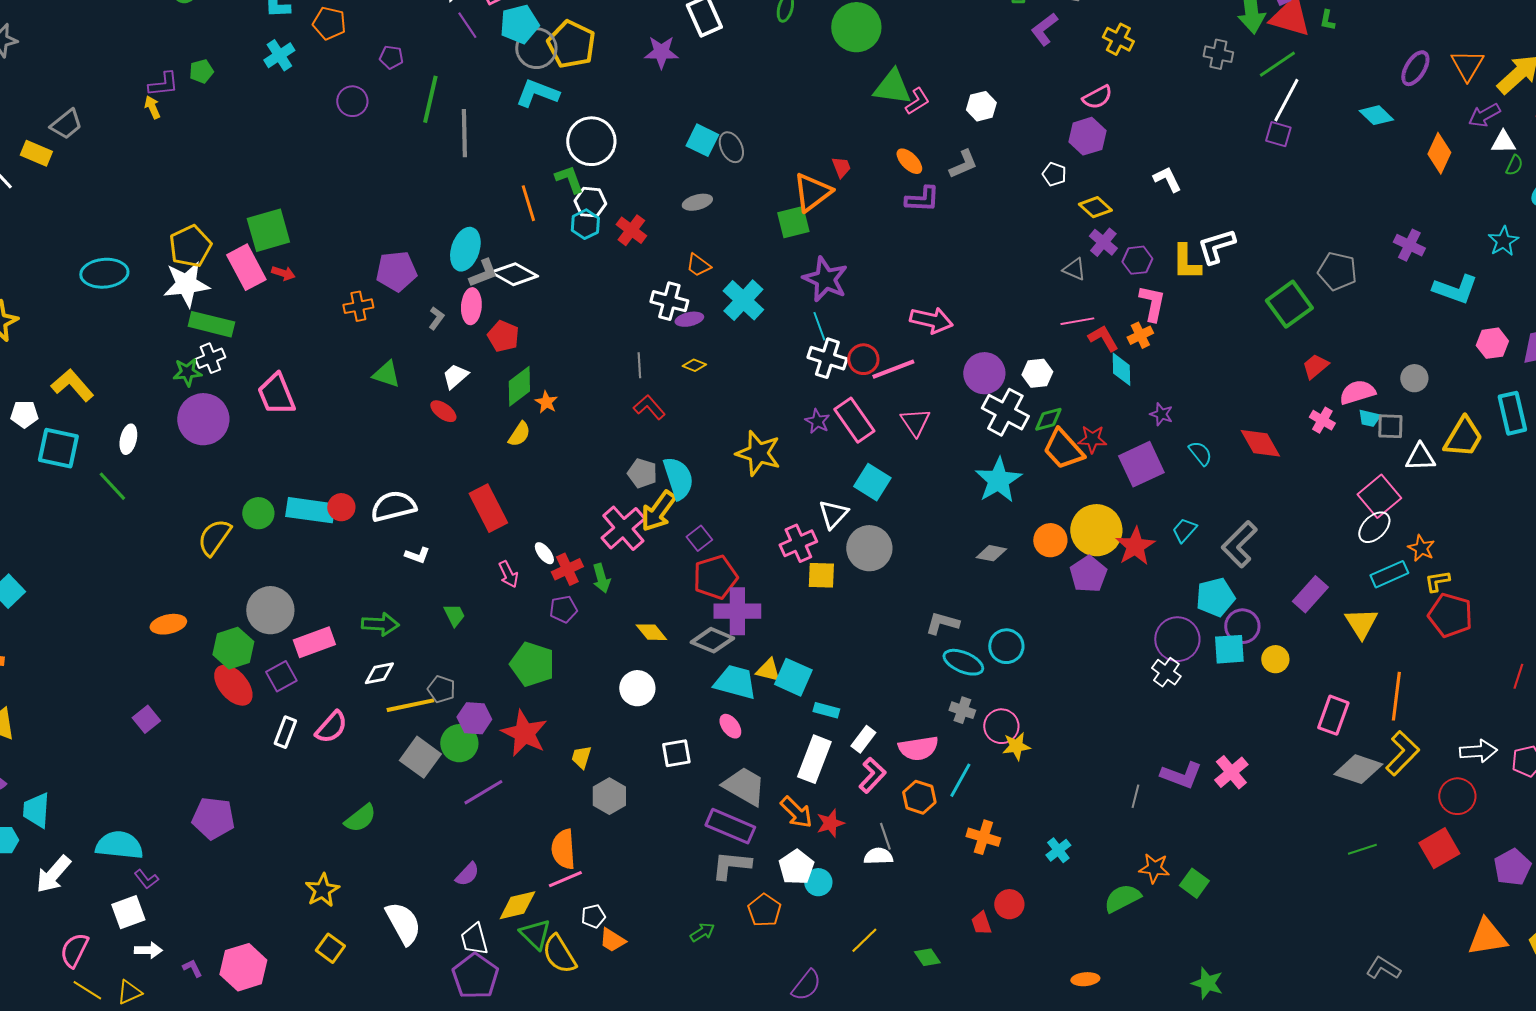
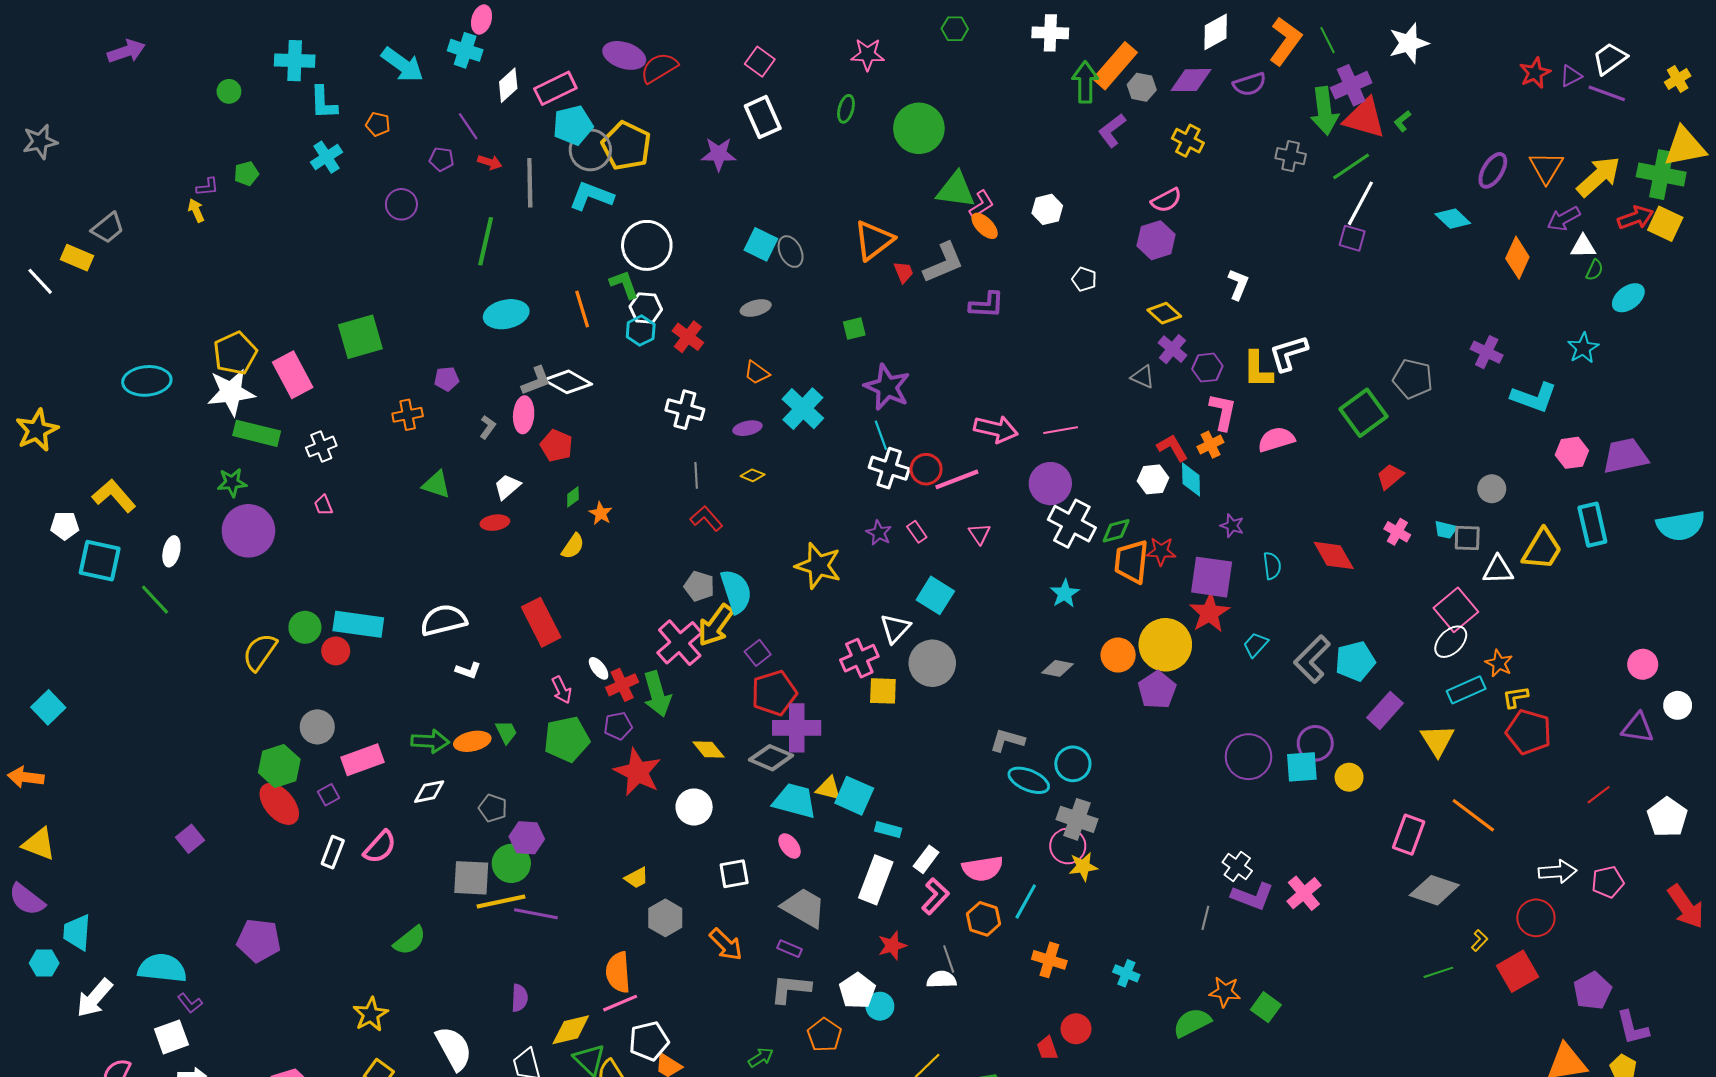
green L-shape: (1327, 20) -> (1402, 121), turned 40
orange pentagon: (329, 23) -> (378, 124), size x0.7
purple line: (467, 25) -> (468, 126), moved
purple L-shape: (163, 84) -> (207, 187), size x0.7
green line: (430, 99) -> (486, 241), moved
gray line: (464, 133) -> (530, 183), moved
orange ellipse: (909, 161) -> (985, 226), moved
gray L-shape: (963, 164) -> (944, 263), moved, size x1.4
white pentagon: (1054, 174) -> (1084, 279), moved
white L-shape: (1167, 179) -> (1238, 284), turned 48
orange triangle: (812, 192) -> (874, 240), moved
green square: (793, 222) -> (854, 329), size x0.7
green square: (268, 230) -> (360, 337), moved
cyan ellipse: (465, 249) -> (506, 314), moved, turned 60
purple pentagon: (396, 271) -> (447, 379), size x0.6
red arrow: (283, 273) -> (490, 162), moved
white cross: (669, 301) -> (685, 410), moved
pink line: (1077, 321) -> (1061, 430), moved
white cross: (210, 358) -> (321, 447), moved
white hexagon: (1037, 373) -> (1153, 479), moved
green diamond: (519, 386) -> (573, 497), size x0.5
pink semicircle: (1357, 392) -> (1276, 439), moved
pink trapezoid: (276, 394) -> (323, 505), size x0.5
red ellipse: (443, 411) -> (495, 523), turned -44
pink rectangle: (854, 420) -> (917, 532), size x0.5
pink triangle: (915, 422) -> (979, 534), size x0.7
orange trapezoid: (1063, 449) -> (1131, 562), turned 48
cyan semicircle: (1200, 453) -> (1272, 566), turned 32
purple square: (1141, 464) -> (1212, 577), turned 33
cyan star: (998, 480) -> (1065, 593), size x0.6
red circle: (341, 507) -> (336, 651), moved
red star: (1135, 546) -> (1209, 613), moved
green arrow: (601, 578) -> (657, 694), size x1.5
cyan pentagon: (1215, 597) -> (1355, 661), moved
gray circle: (270, 610) -> (317, 727), size x0.7
orange ellipse: (168, 624) -> (472, 741), moved
green pentagon: (532, 664) -> (567, 739), moved, turned -30
white cross: (1166, 672) -> (1237, 867), moved
purple square: (281, 676) -> (329, 795), size x0.7
red line: (1518, 676) -> (1599, 795), turned 35
orange line: (1396, 696) -> (1473, 815), turned -60
yellow line: (410, 705) -> (501, 901), moved
gray cross: (962, 710) -> (1077, 819), moved, size x1.5
red star: (524, 733) -> (638, 772), moved
yellow L-shape: (1402, 753) -> (1479, 940), moved, size x0.5
gray square: (420, 757) -> (471, 878), turned -33
yellow trapezoid: (581, 757) -> (637, 878), turned -135
purple line: (483, 792) -> (536, 914), turned 42
orange arrow: (796, 812) -> (726, 945), moved
purple rectangle: (730, 826) -> (790, 949), size x0.5
cyan cross: (1058, 850) -> (1126, 973), turned -30
purple semicircle: (467, 874) -> (520, 998), turned -40
white pentagon: (593, 916) -> (649, 1041), size x1.6

